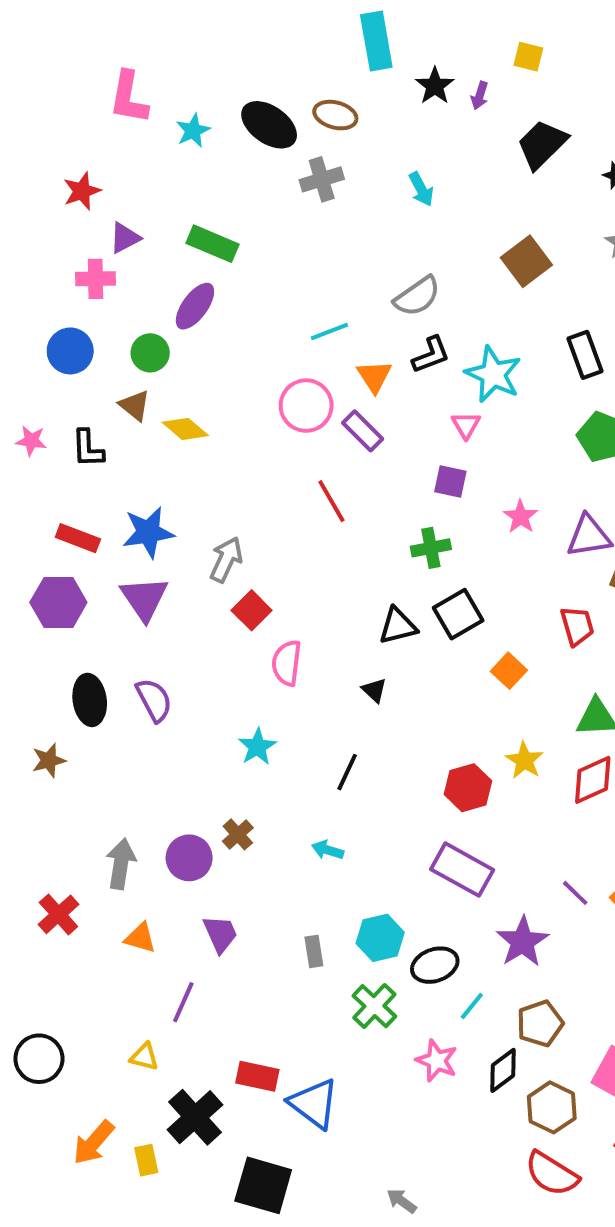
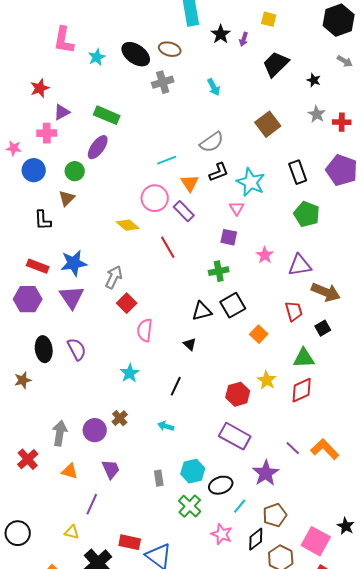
brown triangle: (135, 406) -> (67, 198), turned 36
yellow diamond: (185, 429) -> (128, 225), moved
pink star: (31, 441) -> (14, 148), moved

